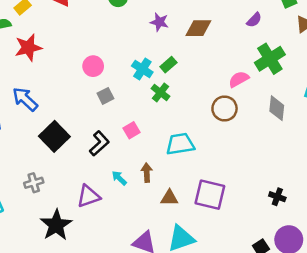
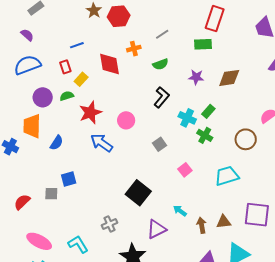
pink circle: (93, 66) -> (126, 120), moved
blue arrow: (25, 99) -> (102, 143), moved
brown circle: (225, 109) -> (246, 139), moved
black square: (54, 136) -> (138, 193), moved
black L-shape: (99, 143) -> (162, 97), moved
brown arrow: (147, 173) -> (202, 225), moved

